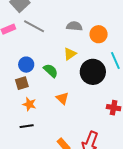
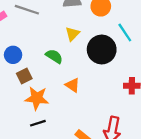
blue circle: (26, 65) -> (13, 55), moved
orange star: (29, 104) -> (37, 98), size x1.5

